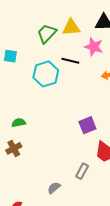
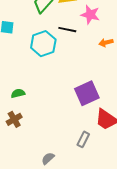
purple square: (87, 125) -> (87, 93), size x1.4
gray semicircle: (54, 188) -> (48, 158), moved

